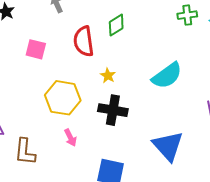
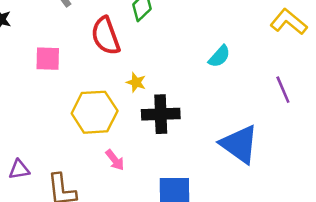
yellow star: (108, 76) -> (136, 82), moved
cyan semicircle: (167, 76) -> (219, 56), size x0.6

